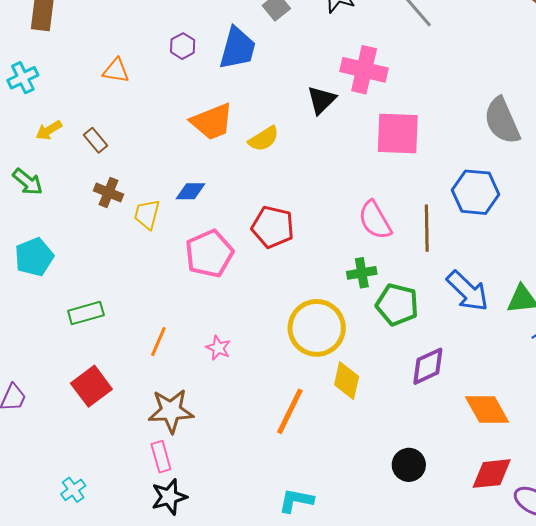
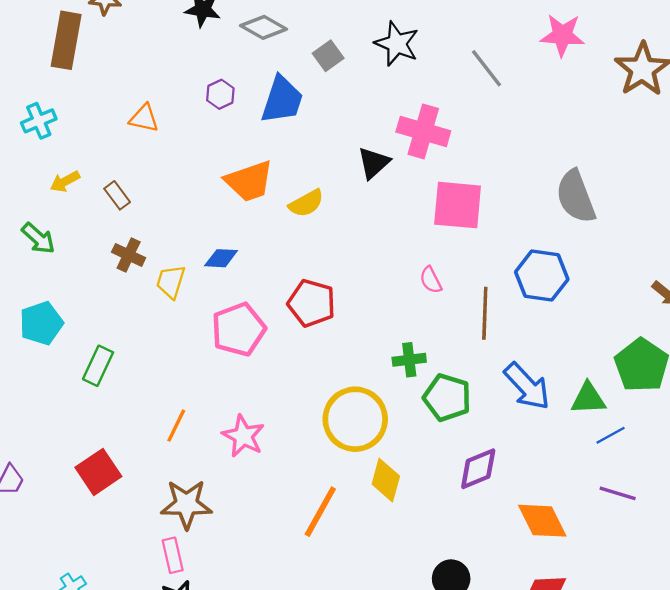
pink semicircle: (375, 220) -> (431, 280), moved, size x0.6
green rectangle: (86, 313) -> (98, 366), moved, turned -52
pink star: (218, 348) -> (243, 436), size x1.5

